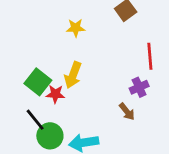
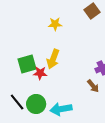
green square: (38, 82) -> (27, 64), turned 36
black line: (35, 120) -> (17, 102), moved

